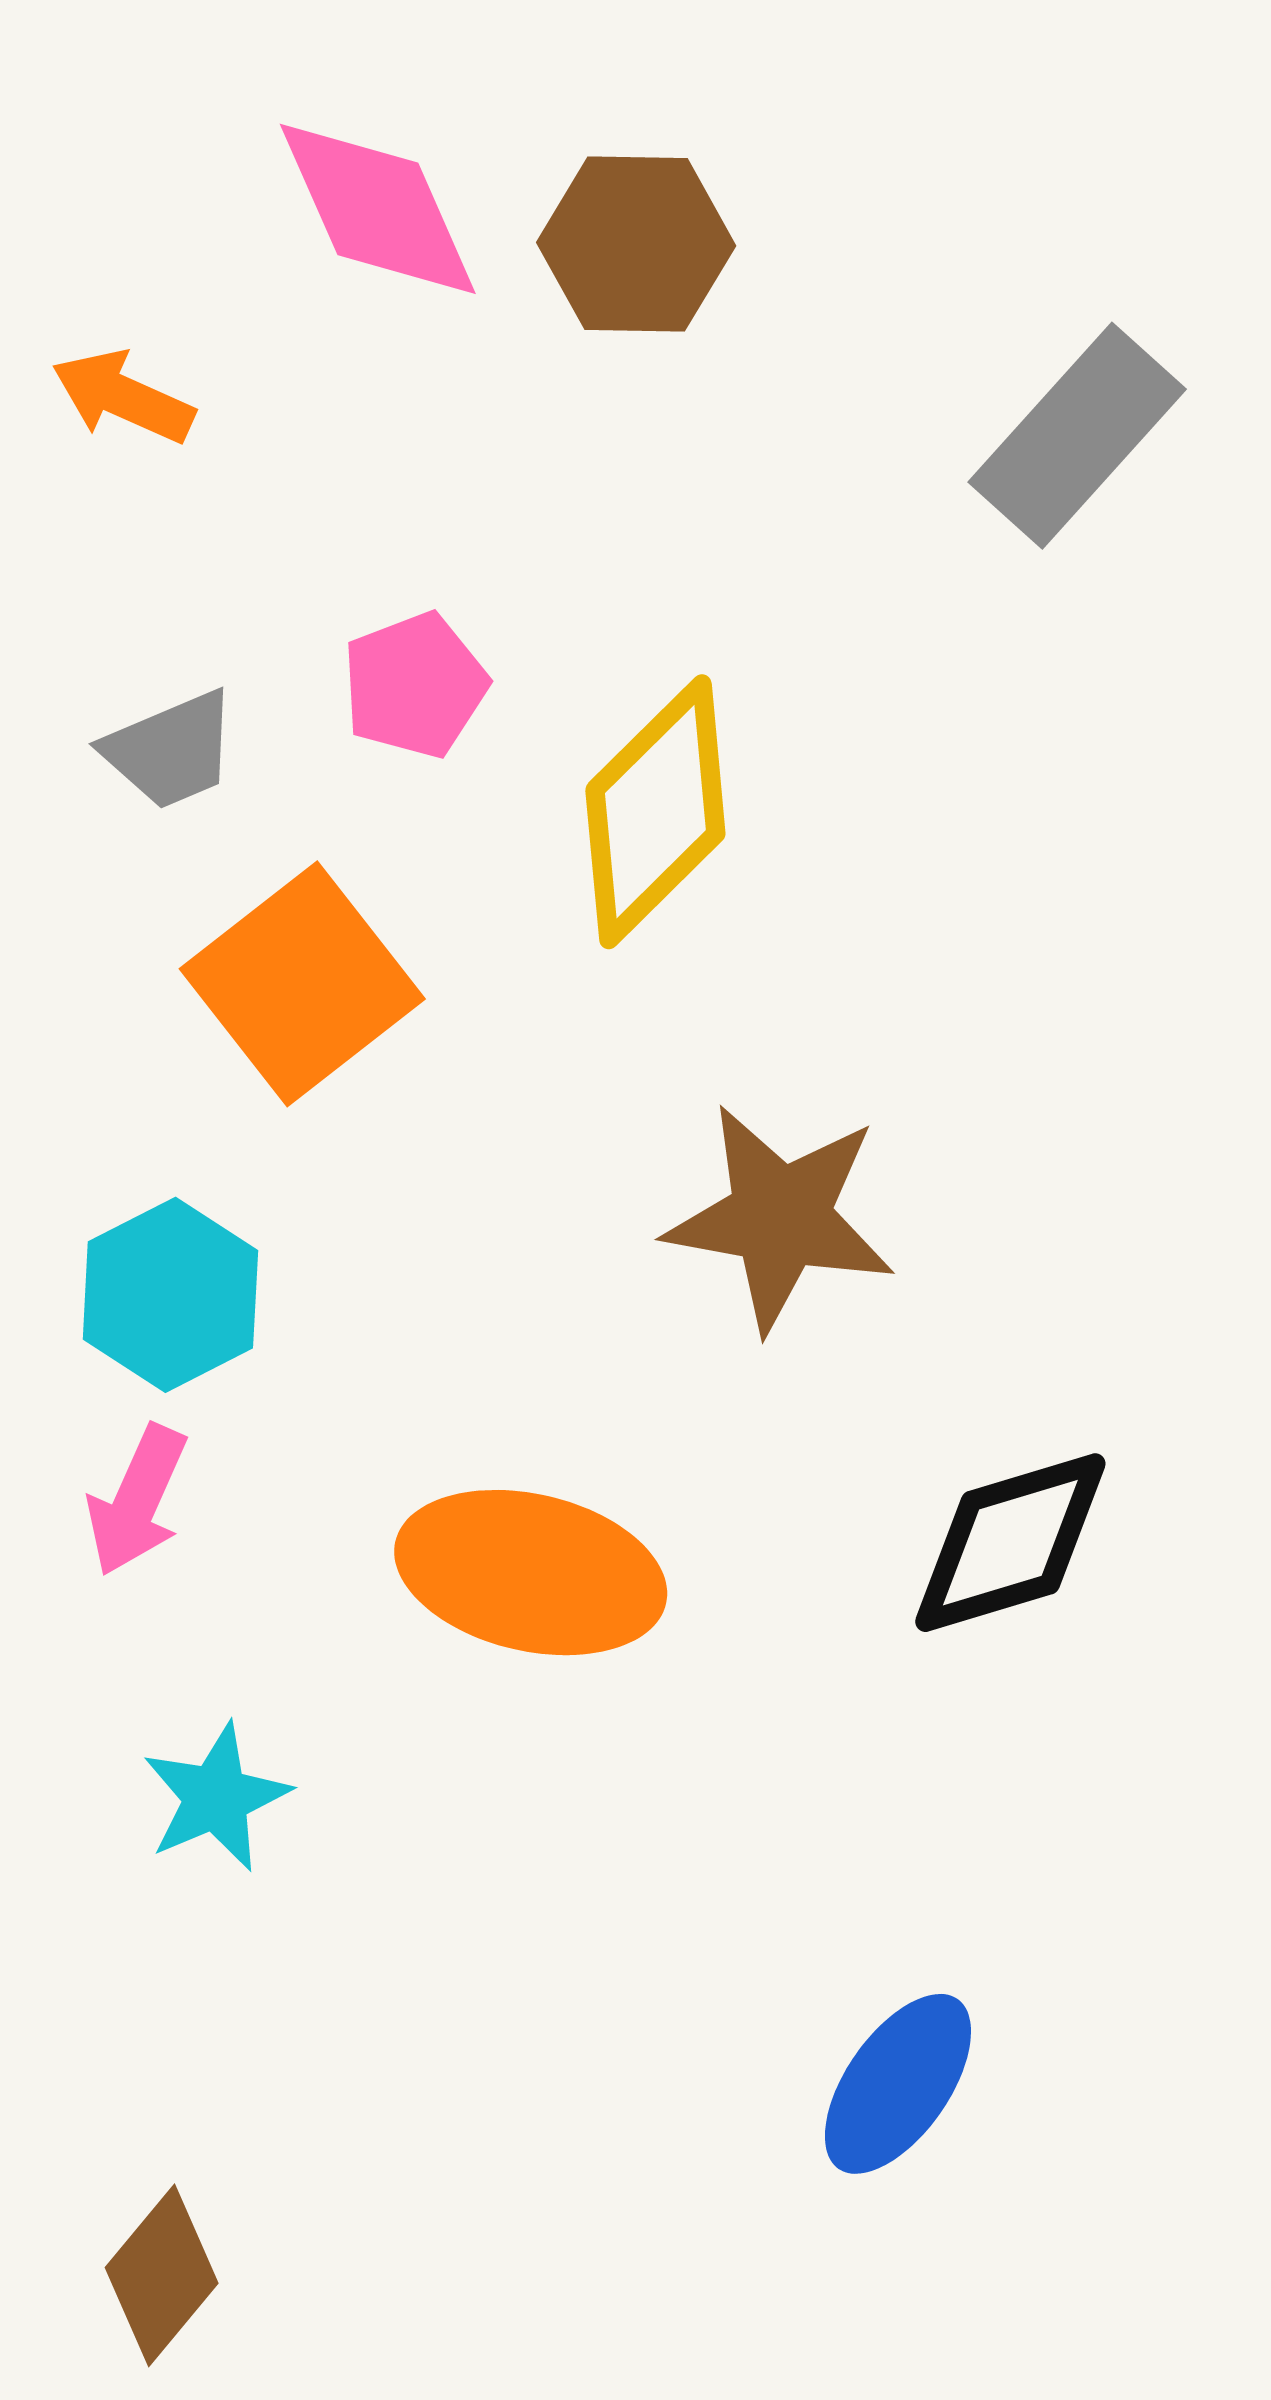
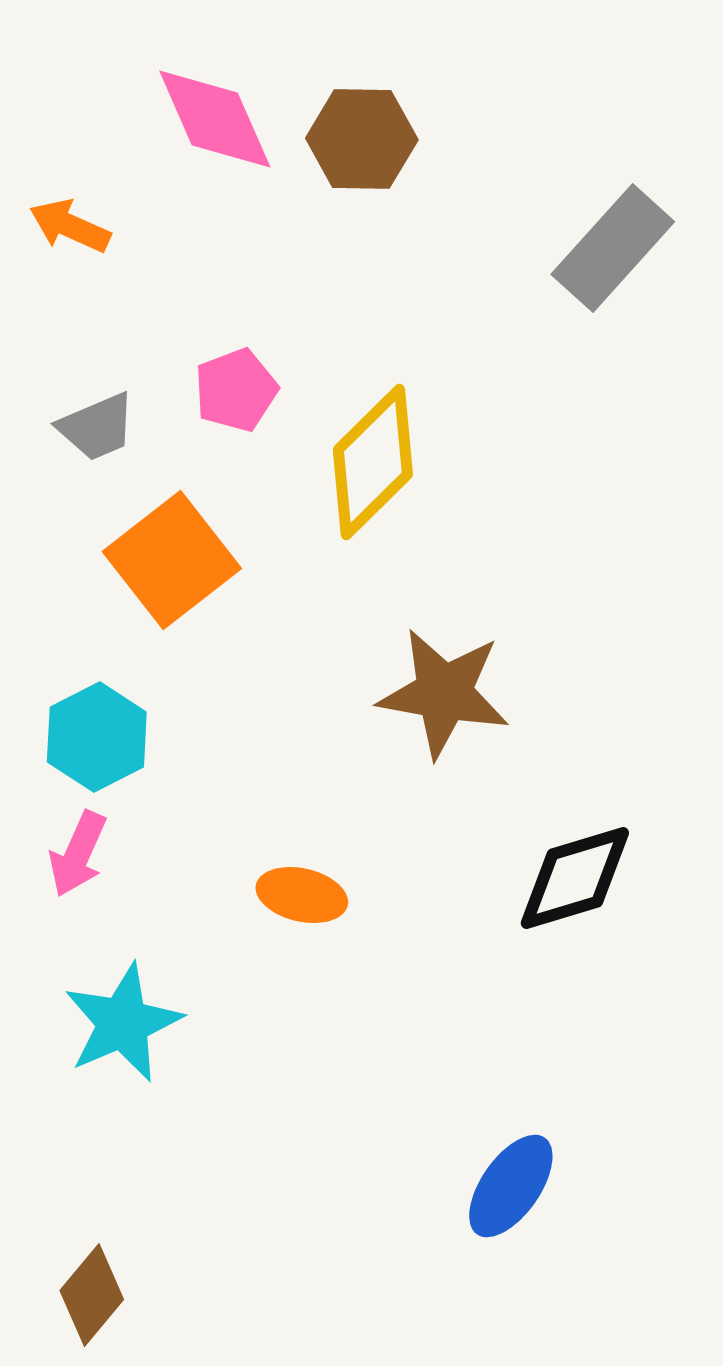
orange ellipse: (531, 1573) -> (302, 895), size x0.6
cyan star: (216, 1797) -> (123, 1023), size x1.4

